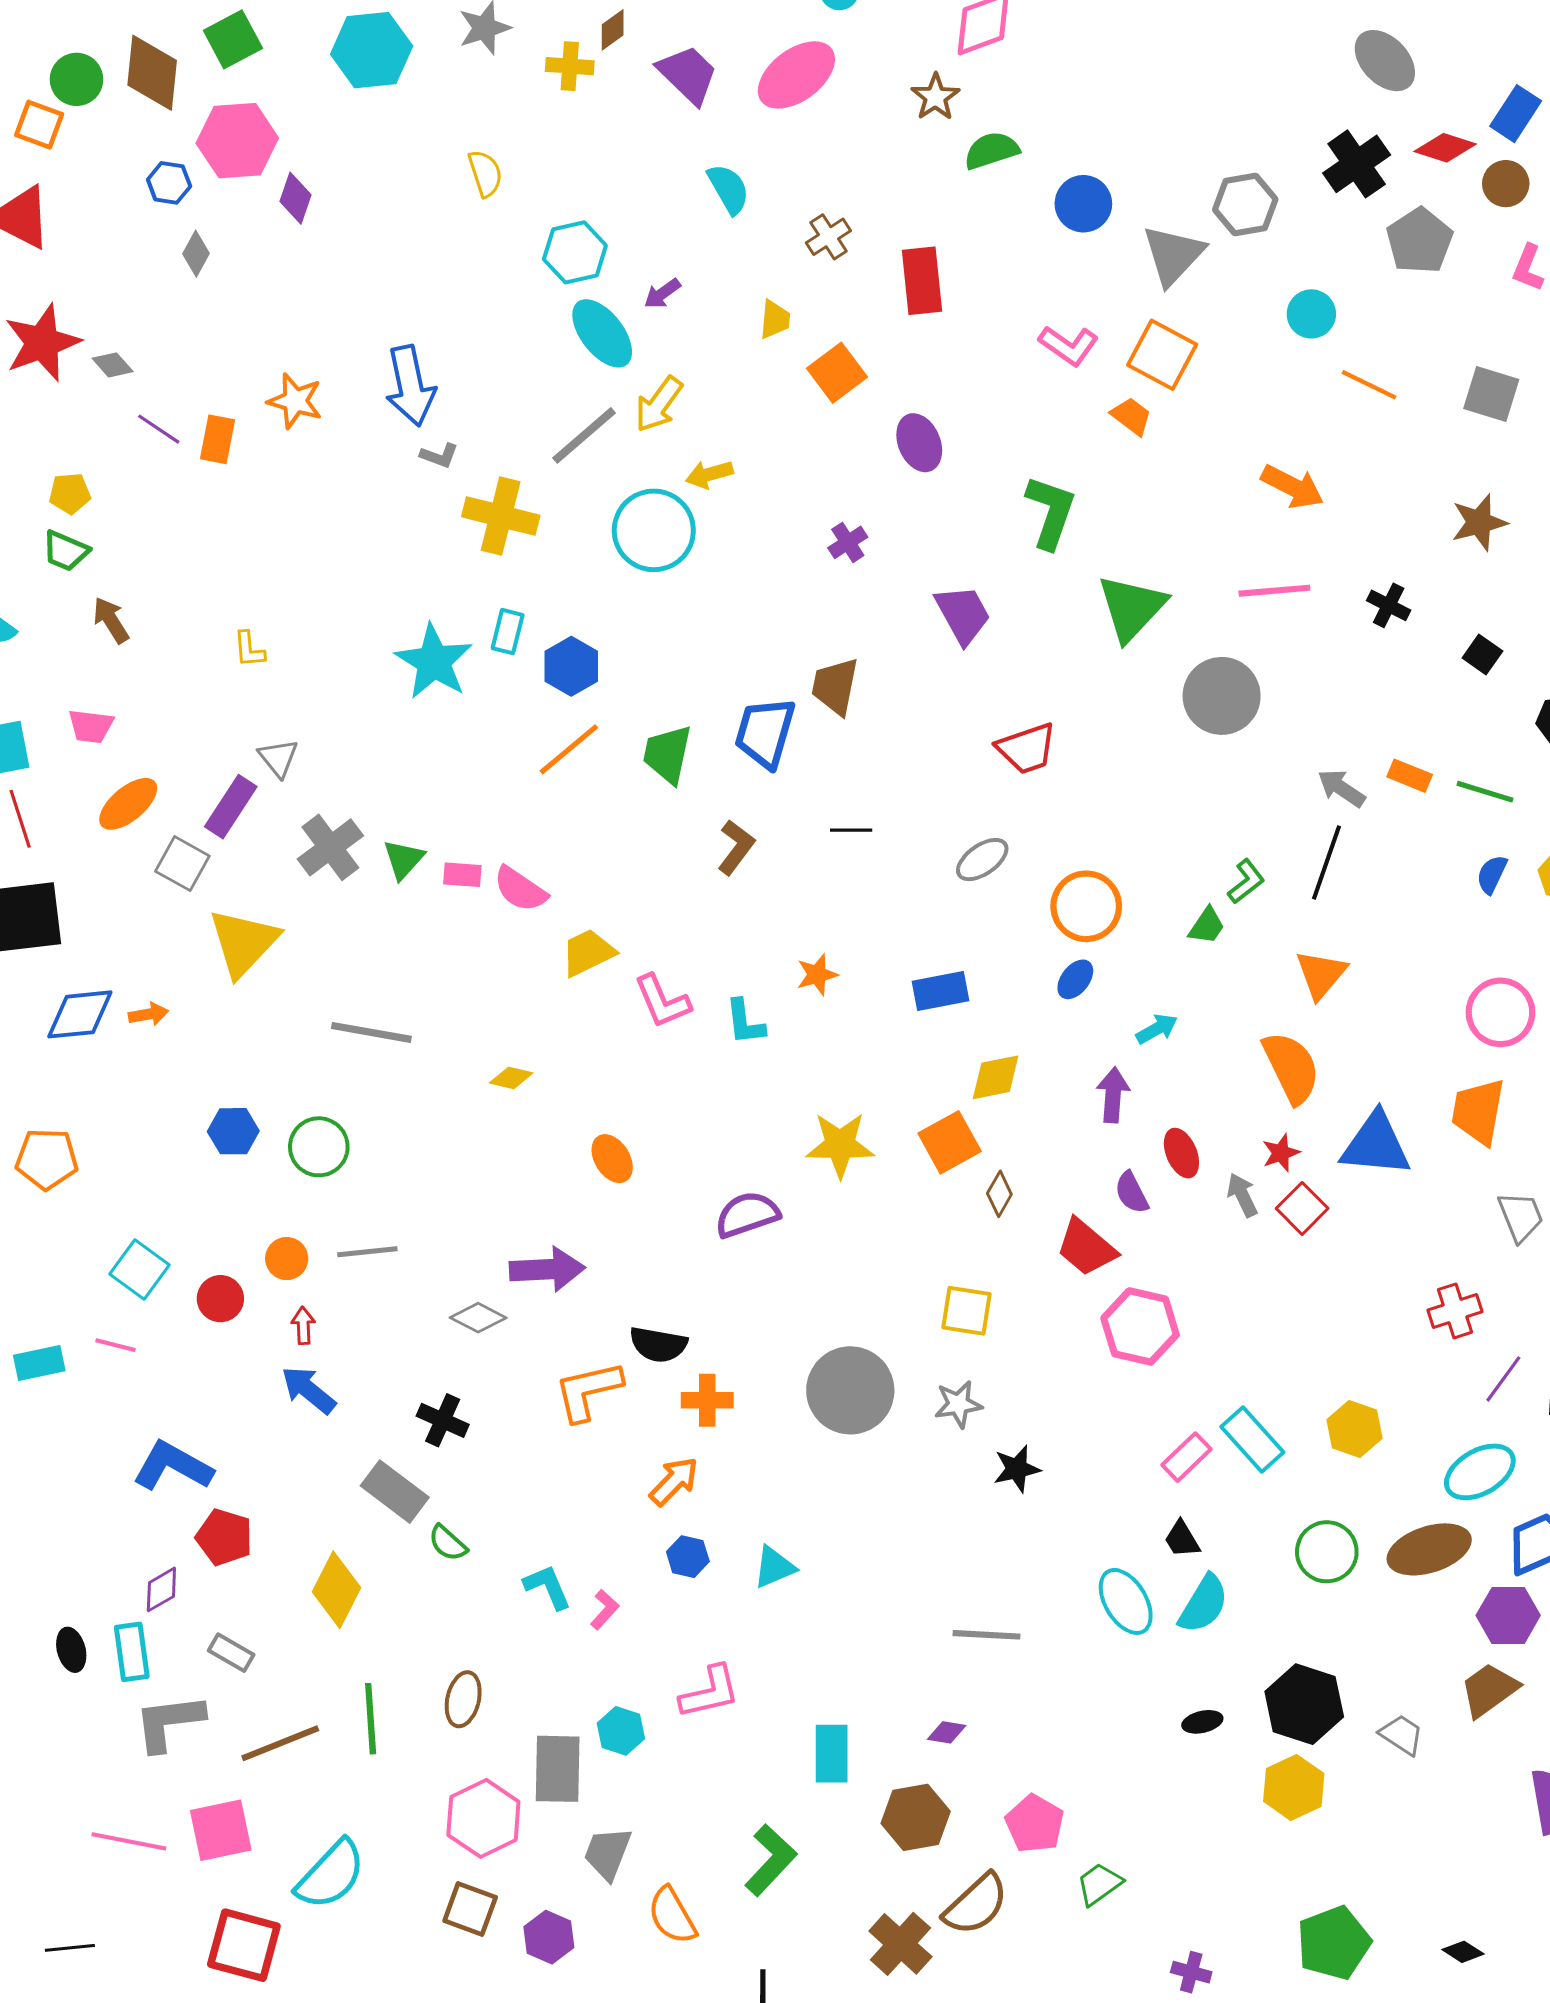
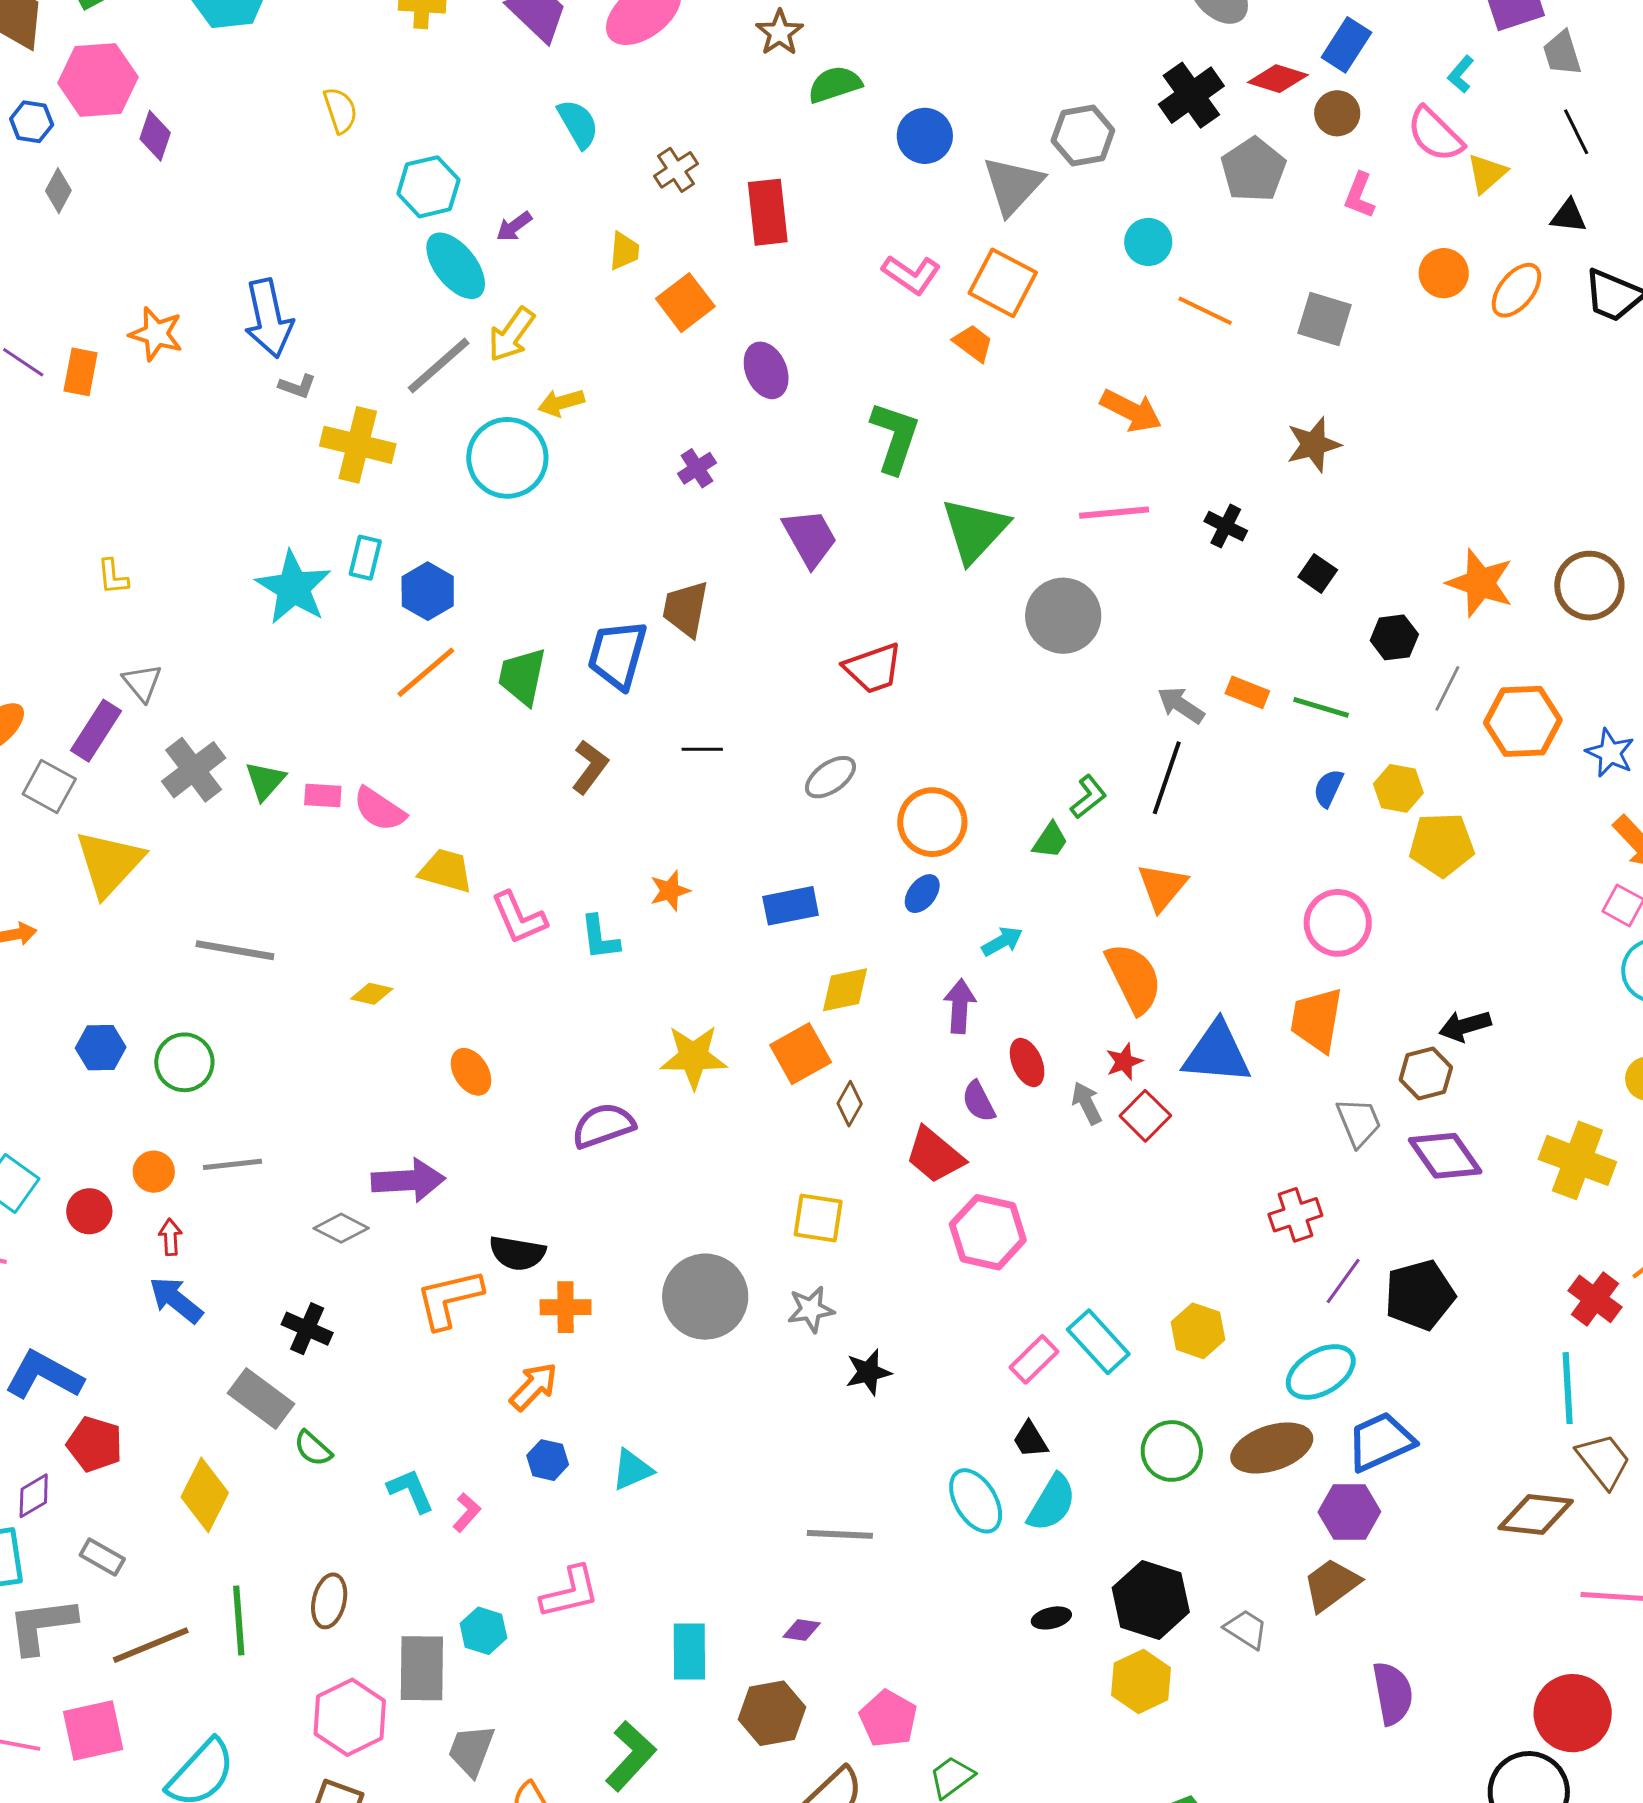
yellow trapezoid: (588, 953) -> (446, 871), turned 42

